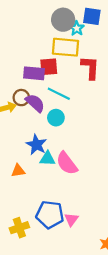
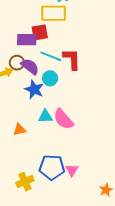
red L-shape: (90, 68) -> (72, 59), moved
blue star: (36, 145) -> (34, 89), moved

